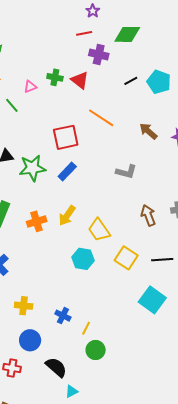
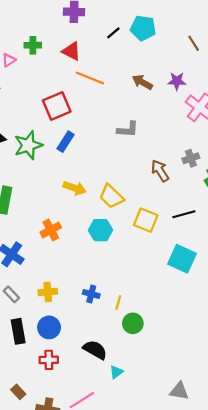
red triangle: (80, 80) -> (71, 51), moved
yellow arrow: (67, 216) -> (75, 188), turned -95
orange cross: (37, 221) -> (51, 230), moved
blue circle: (30, 340) -> (49, 327), moved

